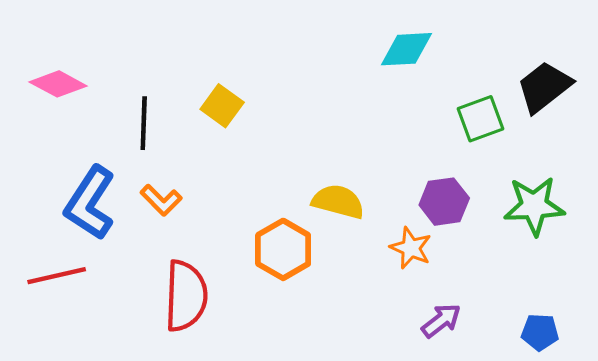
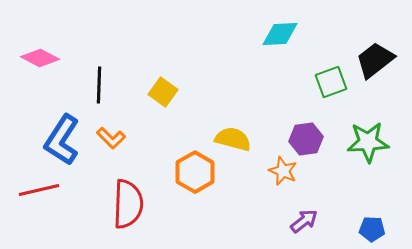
yellow square: (222, 106) -> (163, 92), moved

